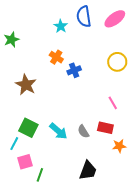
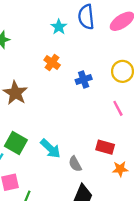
blue cross: (74, 70) -> (84, 80), moved
pink line: (113, 103) -> (118, 108), moved
gray semicircle: (83, 131) -> (75, 164), moved

